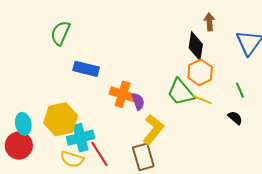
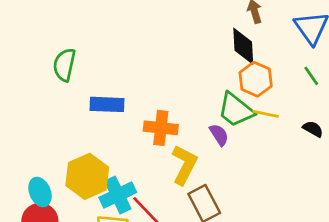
green line: (240, 90) -> (311, 76), moved
purple semicircle: (138, 101) -> (219, 135), moved
yellow L-shape: (153, 129) -> (184, 165), moved

